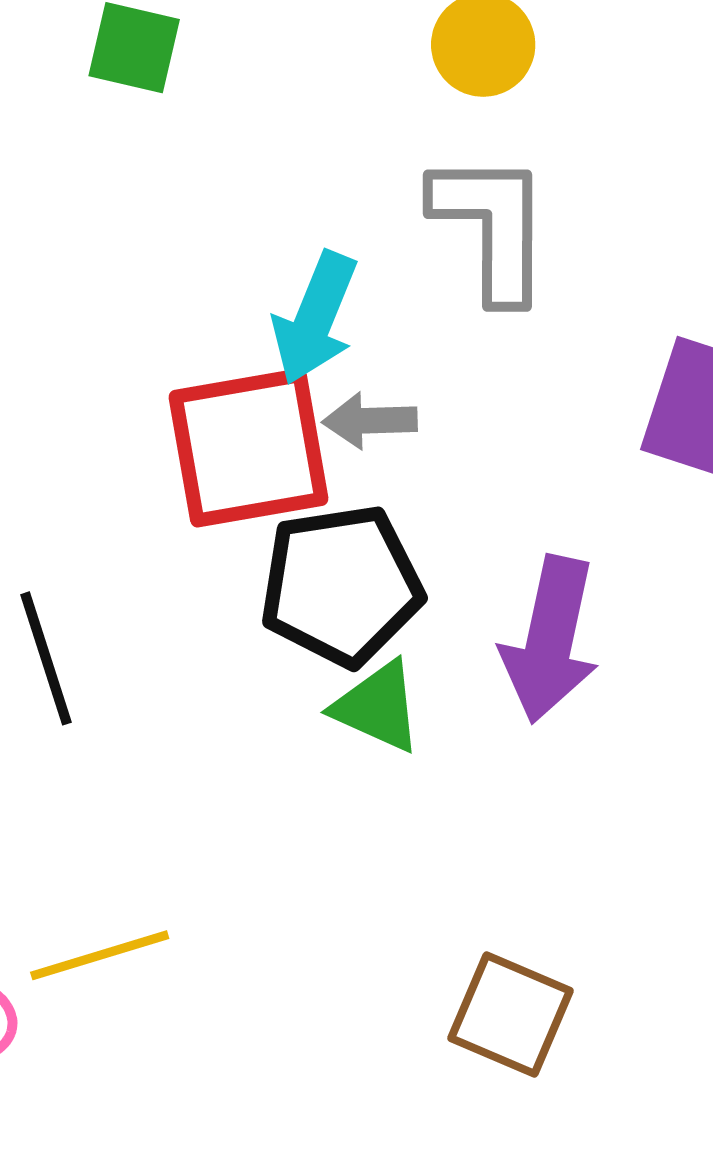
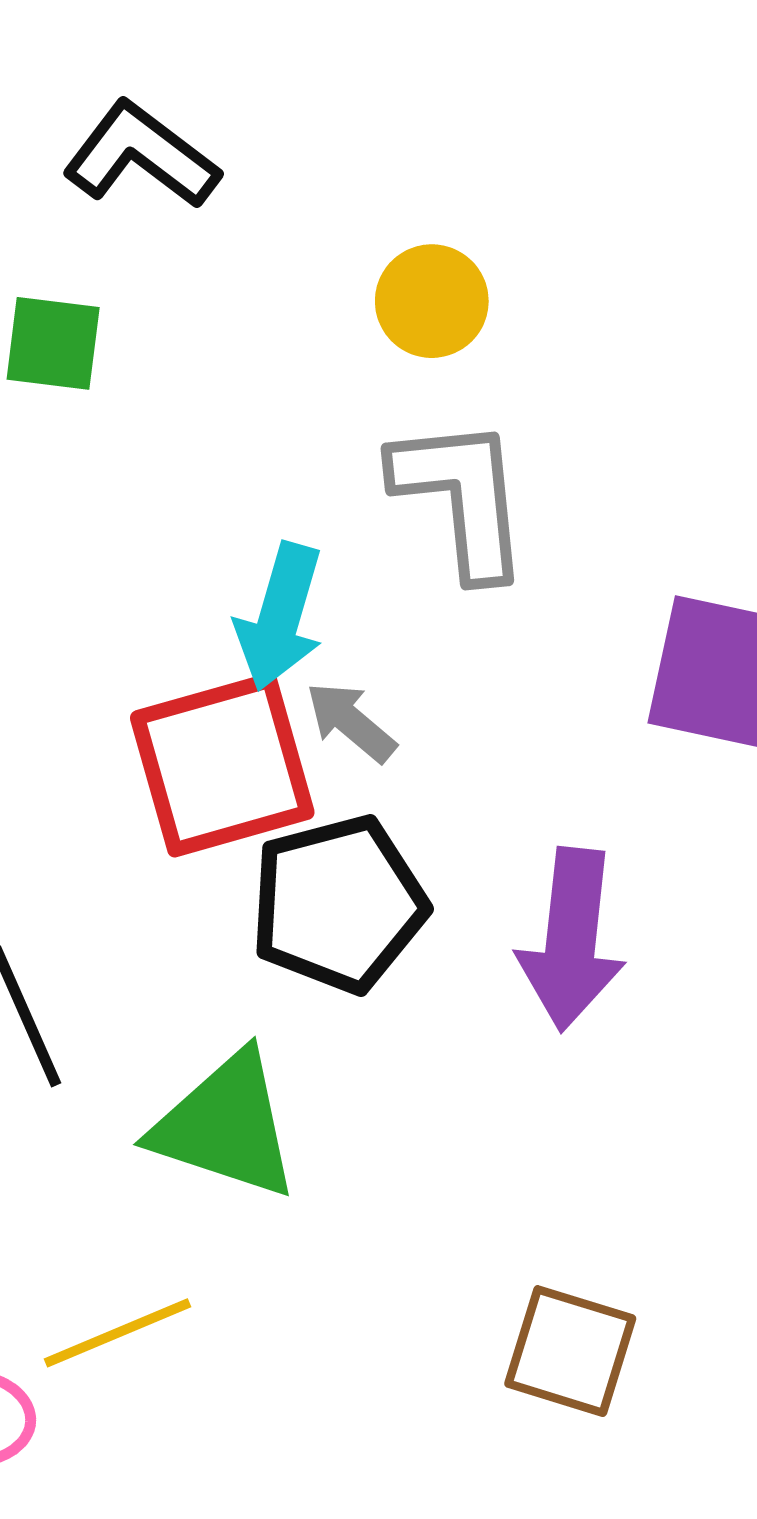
gray arrow: (370, 421) -> (351, 722), turned 48
green triangle: (378, 707) -> (226, 1125), moved, size x1.5

